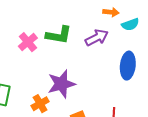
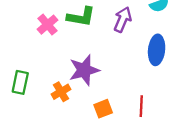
purple arrow: (97, 38) -> (123, 20), turned -40

